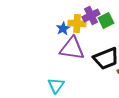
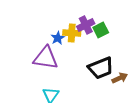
purple triangle: (72, 48) -> (46, 58), moved

